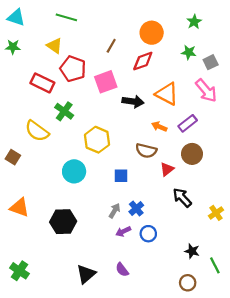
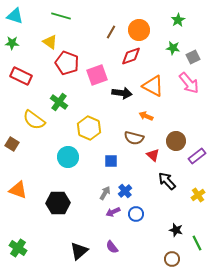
brown line: (111, 46) -> (111, 32), moved
red rectangle: (42, 83) -> (21, 76), moved
purple rectangle: (188, 123) -> (197, 156), moved
red triangle: (167, 169) -> (153, 155), turned -40

